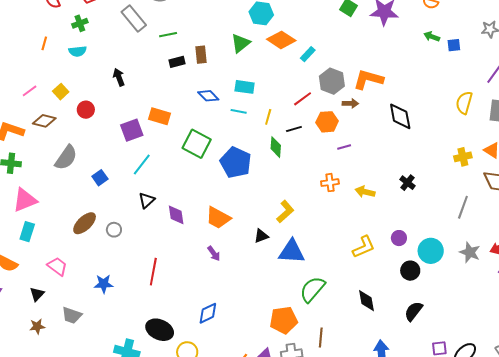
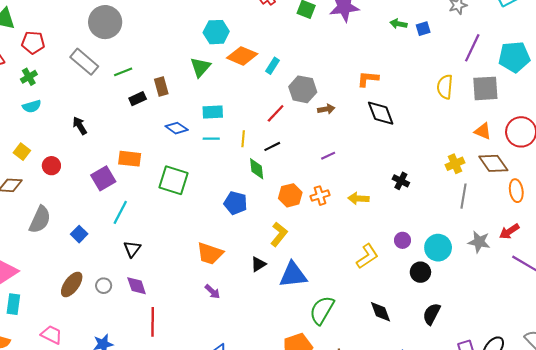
orange L-shape: (368, 79) -> (368, 79), moved, size x0.7
orange hexagon: (327, 122) -> (290, 195), moved
yellow cross: (463, 157) -> (455, 164), moved
blue pentagon: (236, 162) -> (235, 203), moved, size x0.7
purple diamond: (176, 215) -> (137, 286), moved

